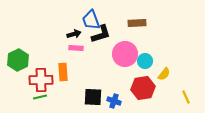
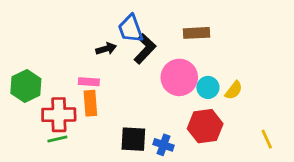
black L-shape: (101, 34) -> (145, 49), turned -30
pink rectangle: (76, 48) -> (89, 82), moved
yellow semicircle: (164, 74) -> (234, 90), moved

